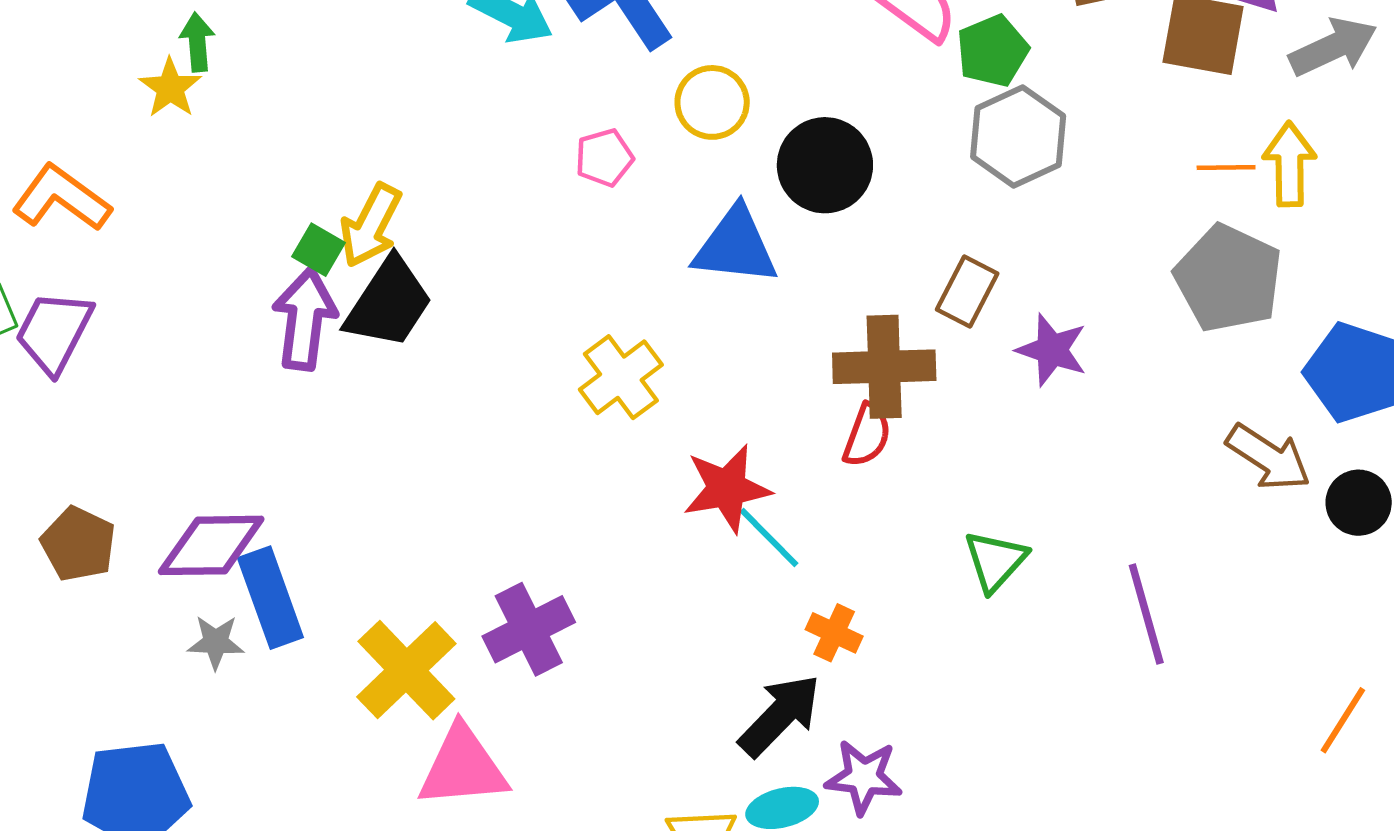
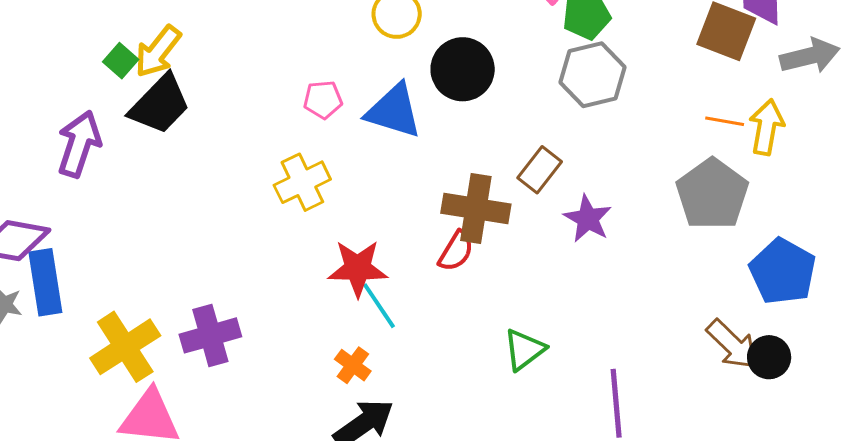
pink pentagon: (604, 158) -> (323, 100), moved
purple arrow: (305, 319) -> (79, 144), moved
brown arrow: (1268, 457) -> (732, 344), moved
orange cross: (834, 633) -> (353, 365), moved

